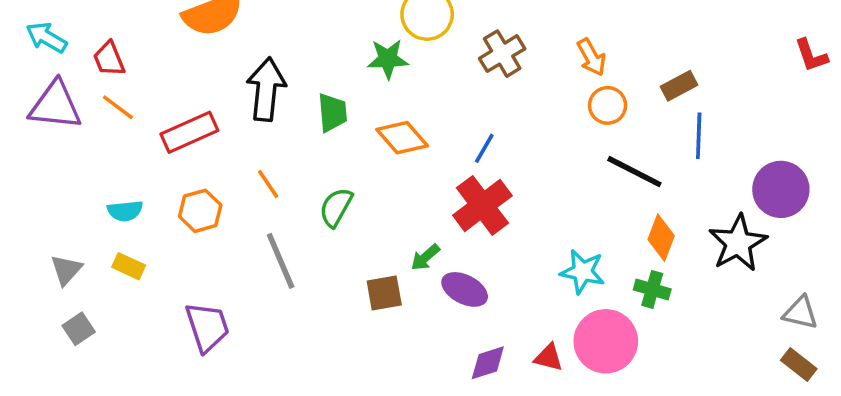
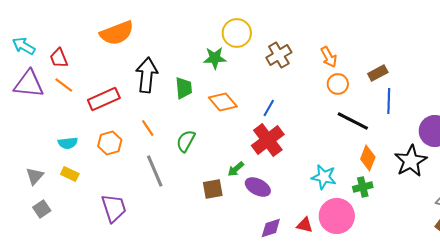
green cross: (652, 289) -> (363, 187), turned -30

